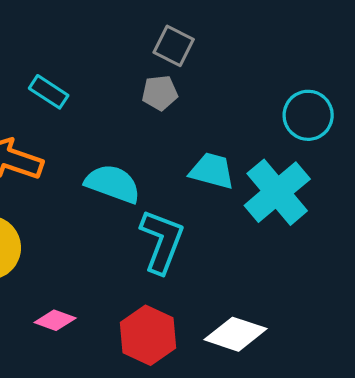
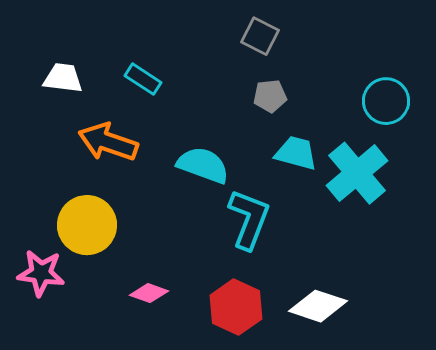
gray pentagon: (160, 93) -> (270, 96), moved

